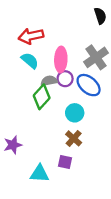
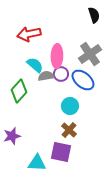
cyan semicircle: (30, 61) -> (35, 65), moved
green diamond: (42, 97) -> (19, 91), moved
purple square: (65, 162) -> (61, 152), size x1.5

